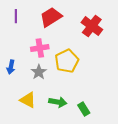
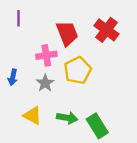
red trapezoid: (51, 17) -> (67, 33), moved, turned 100
green rectangle: (84, 109) -> (97, 126), size x1.5

